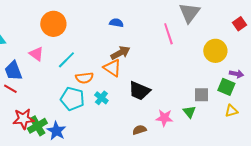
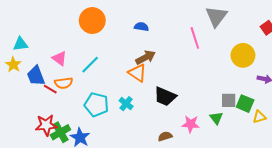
orange circle: (53, 24) -> (92, 21), moved
orange semicircle: (84, 78) -> (64, 83), moved
green square: (226, 87) -> (245, 104), moved
red line: (10, 89) -> (50, 89), moved

